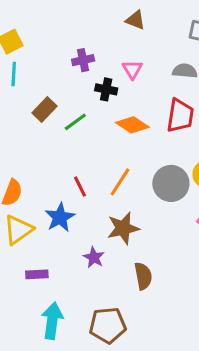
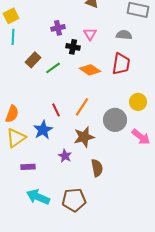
gray circle: (171, 183) -> (115, 120), moved
cyan arrow: (52, 321) -> (38, 197), turned -75

